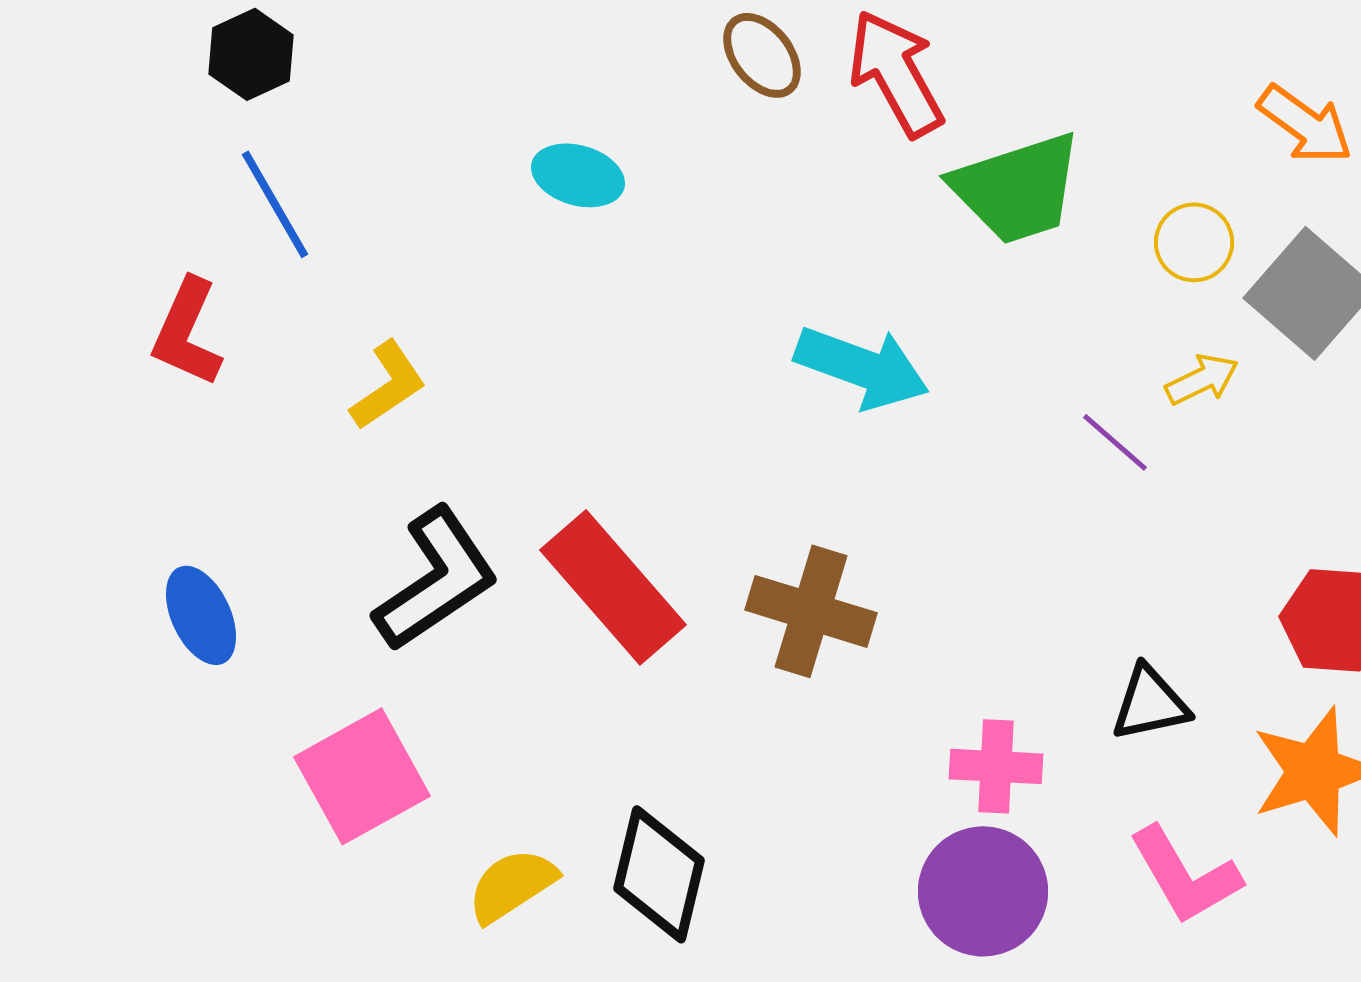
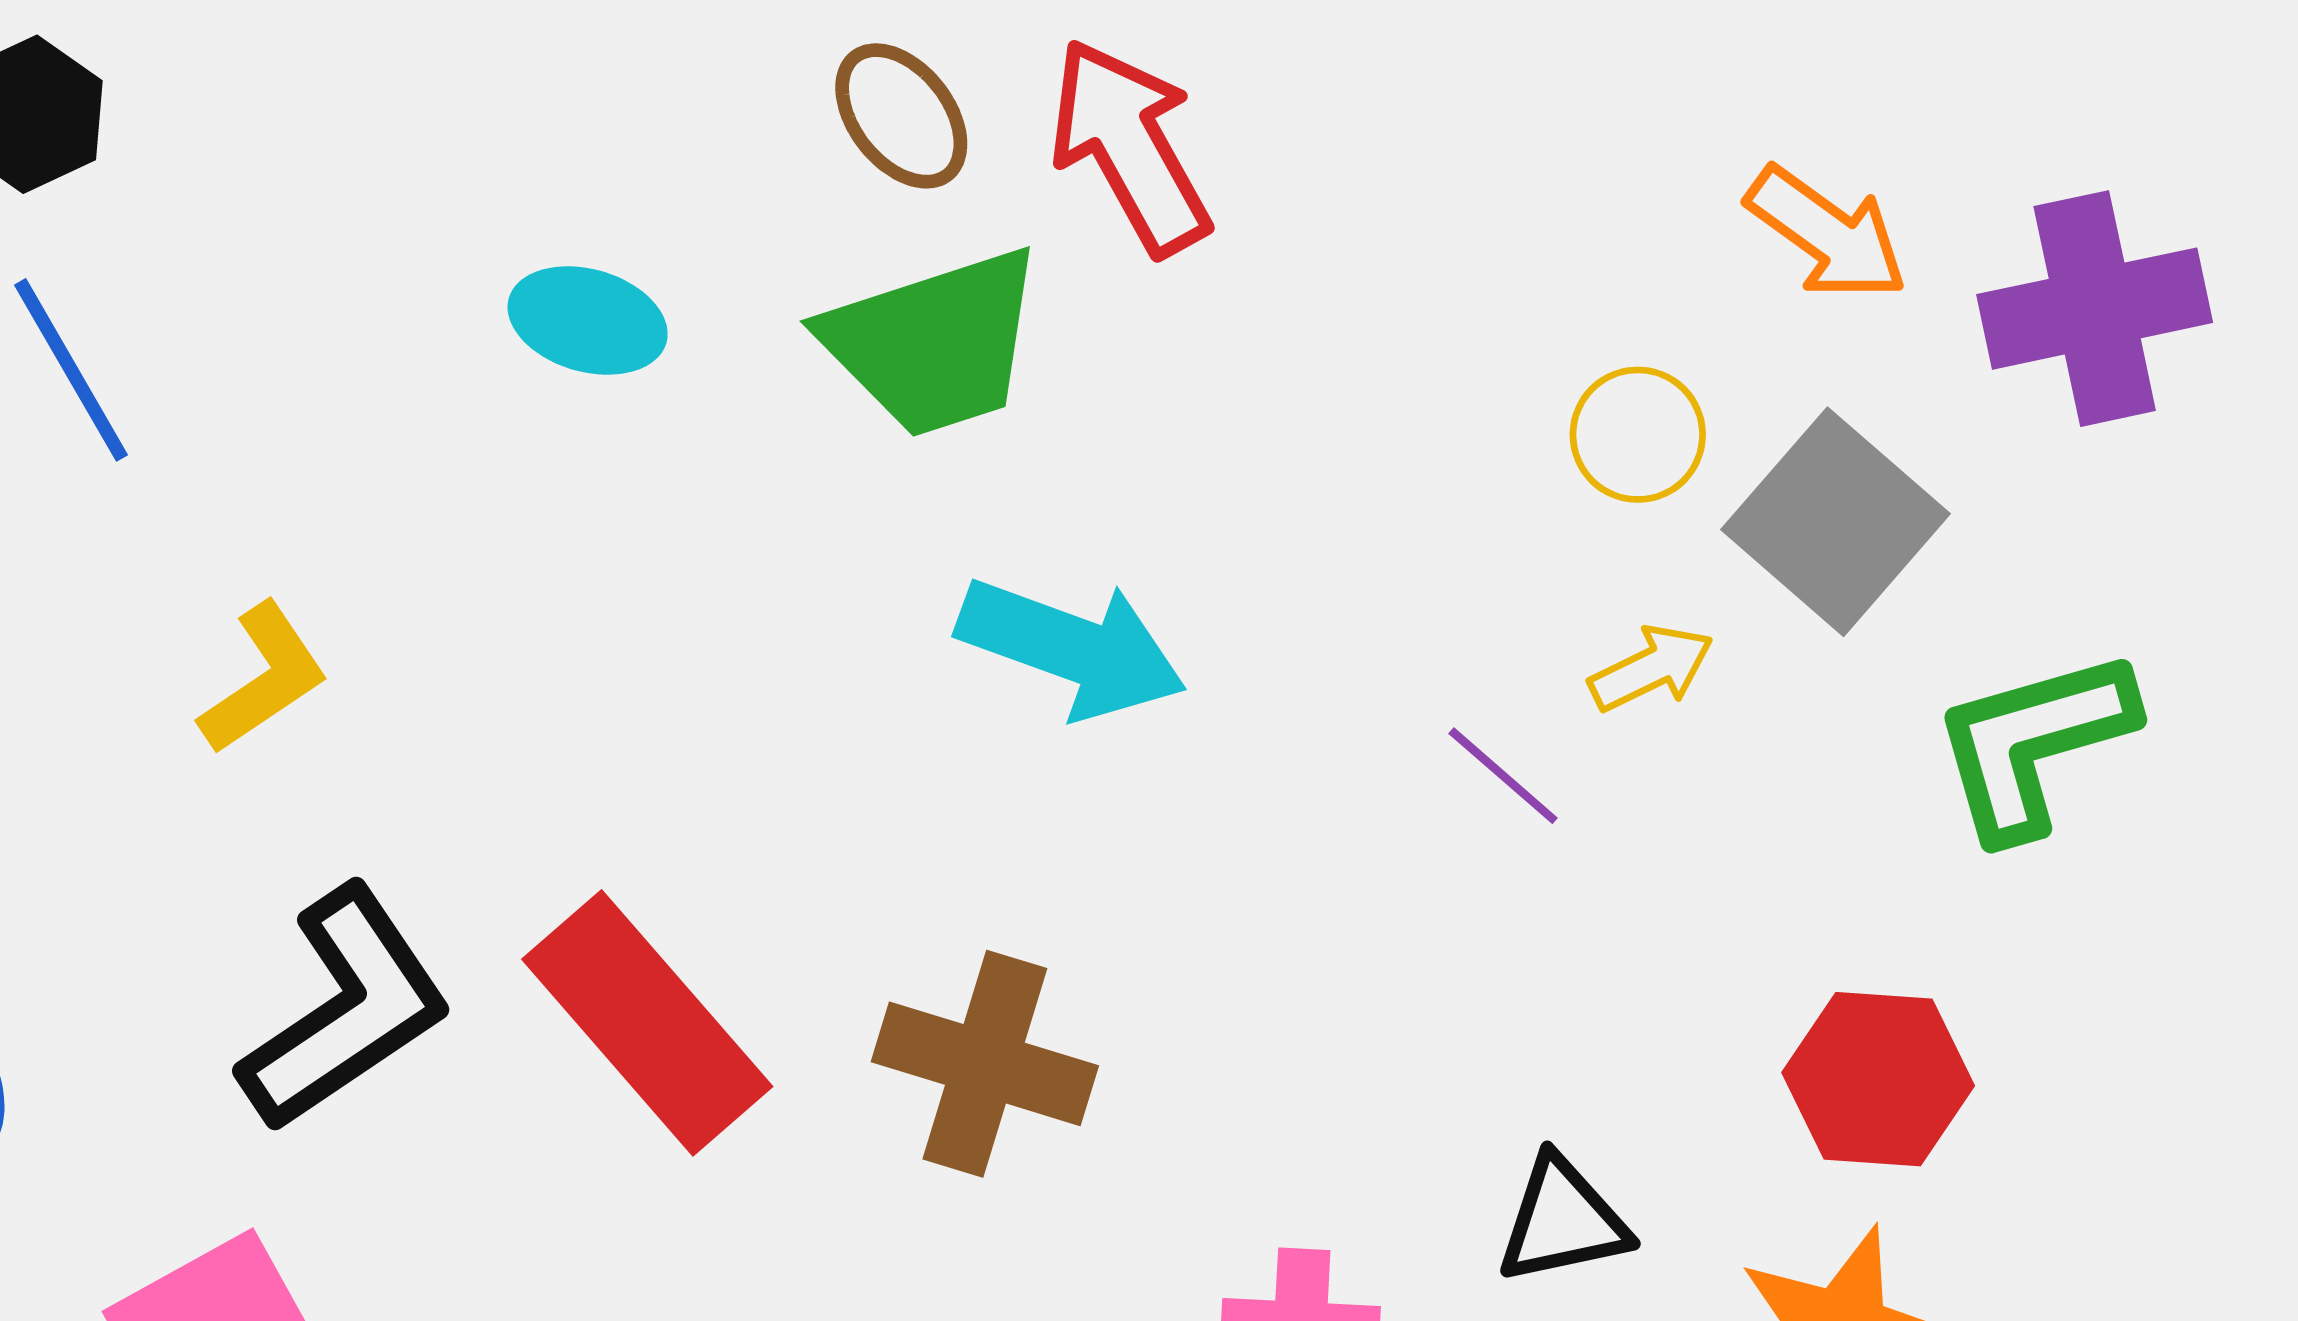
green trapezoid: (1017, 188) -> (934, 343), moved

